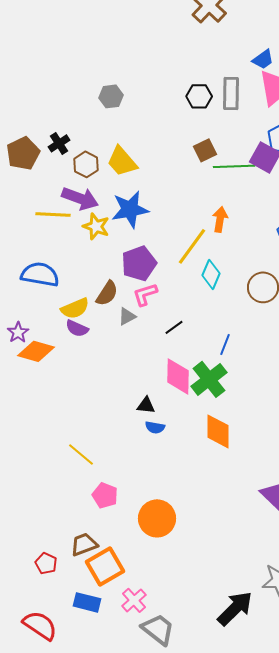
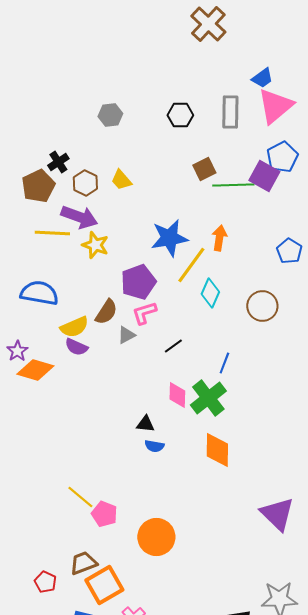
black hexagon: (199, 96) -> (180, 115), moved
brown pentagon: (23, 153) -> (38, 186), moved
yellow trapezoid: (122, 161) -> (121, 180), size x0.7
blue star: (130, 209) -> (169, 238), moved
pink diamond: (178, 376) -> (177, 395), size x0.7
yellow line: (81, 454) -> (80, 497), moved

